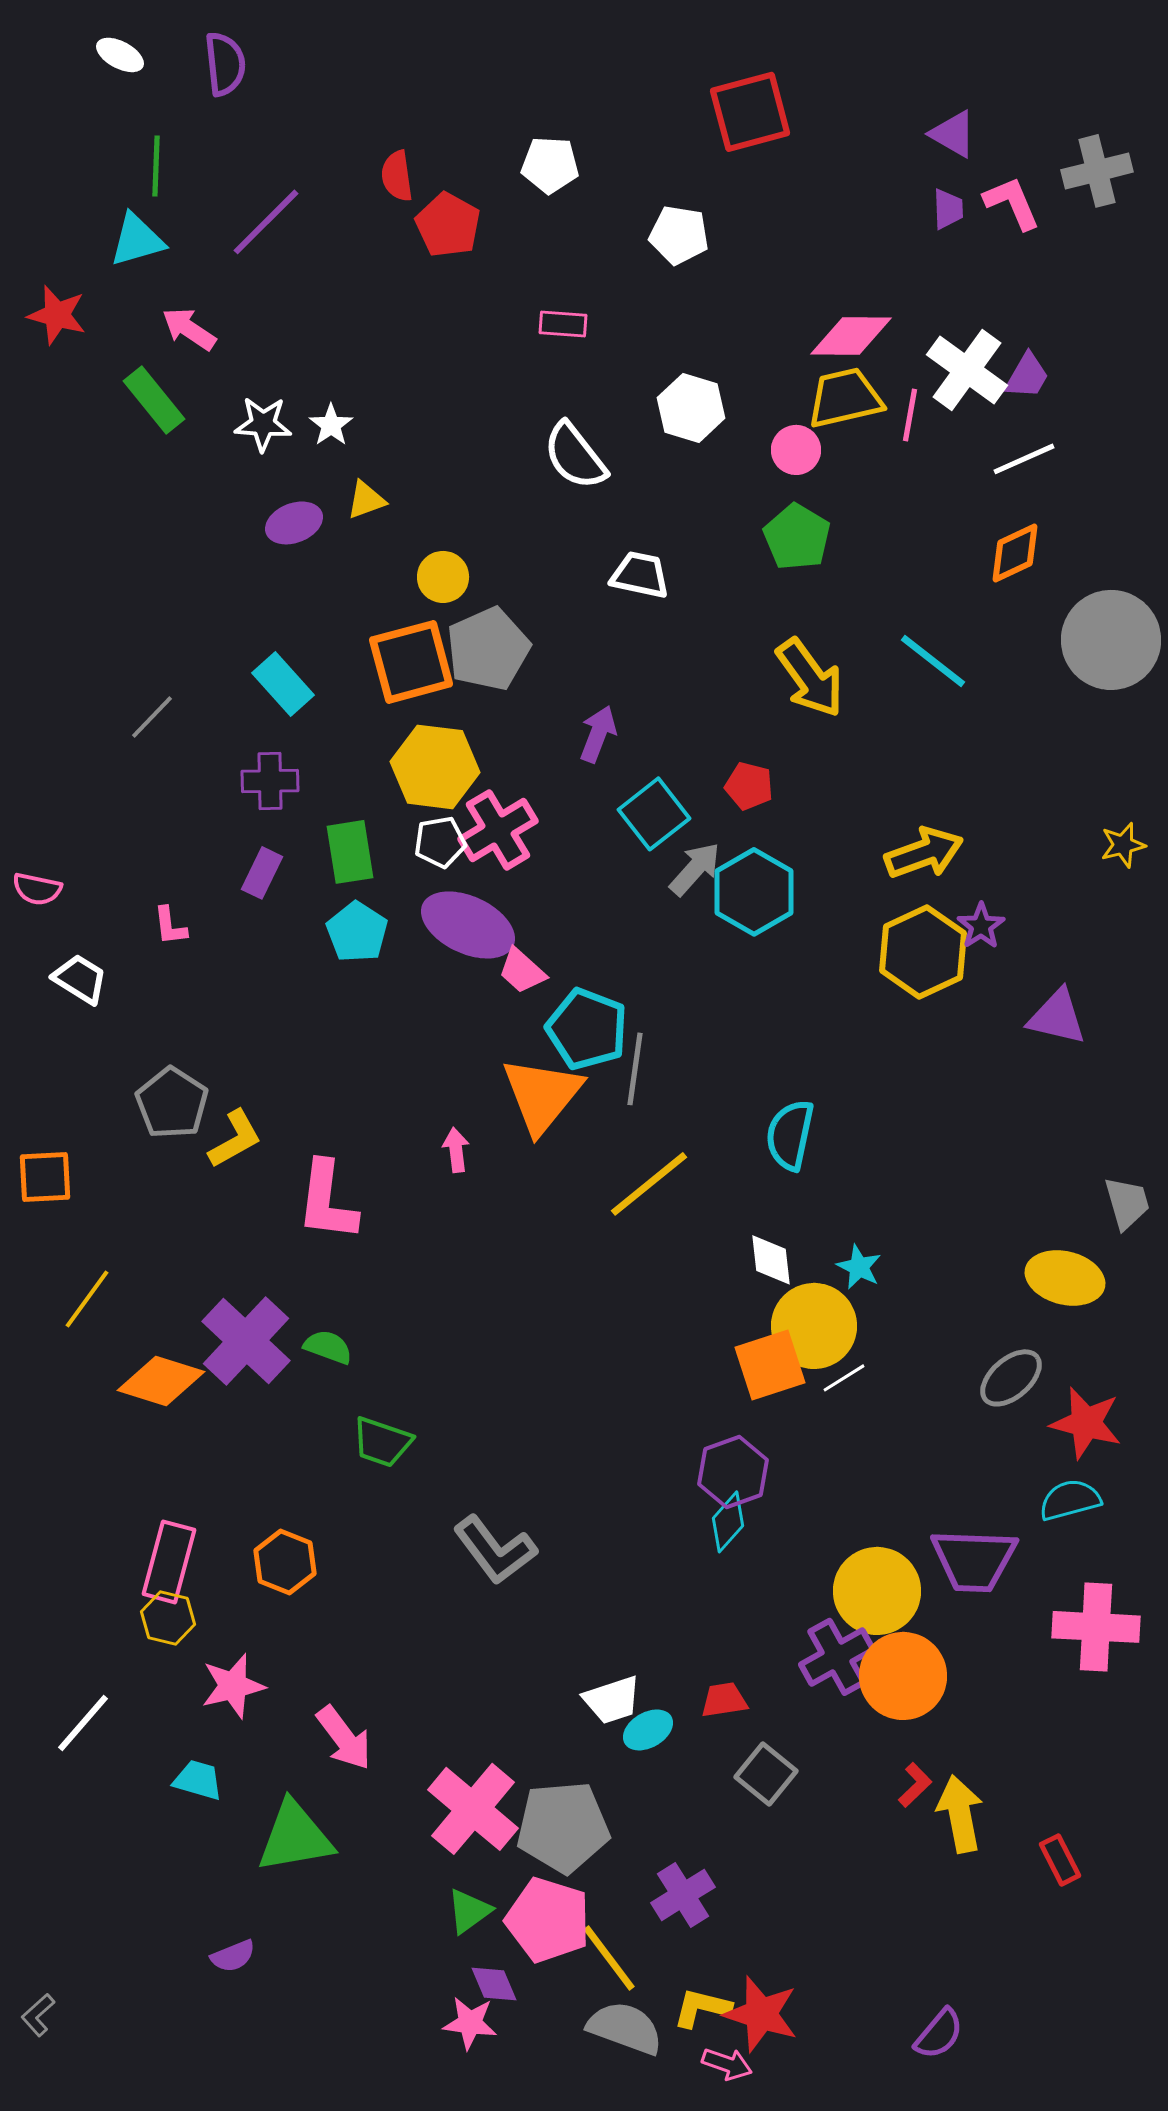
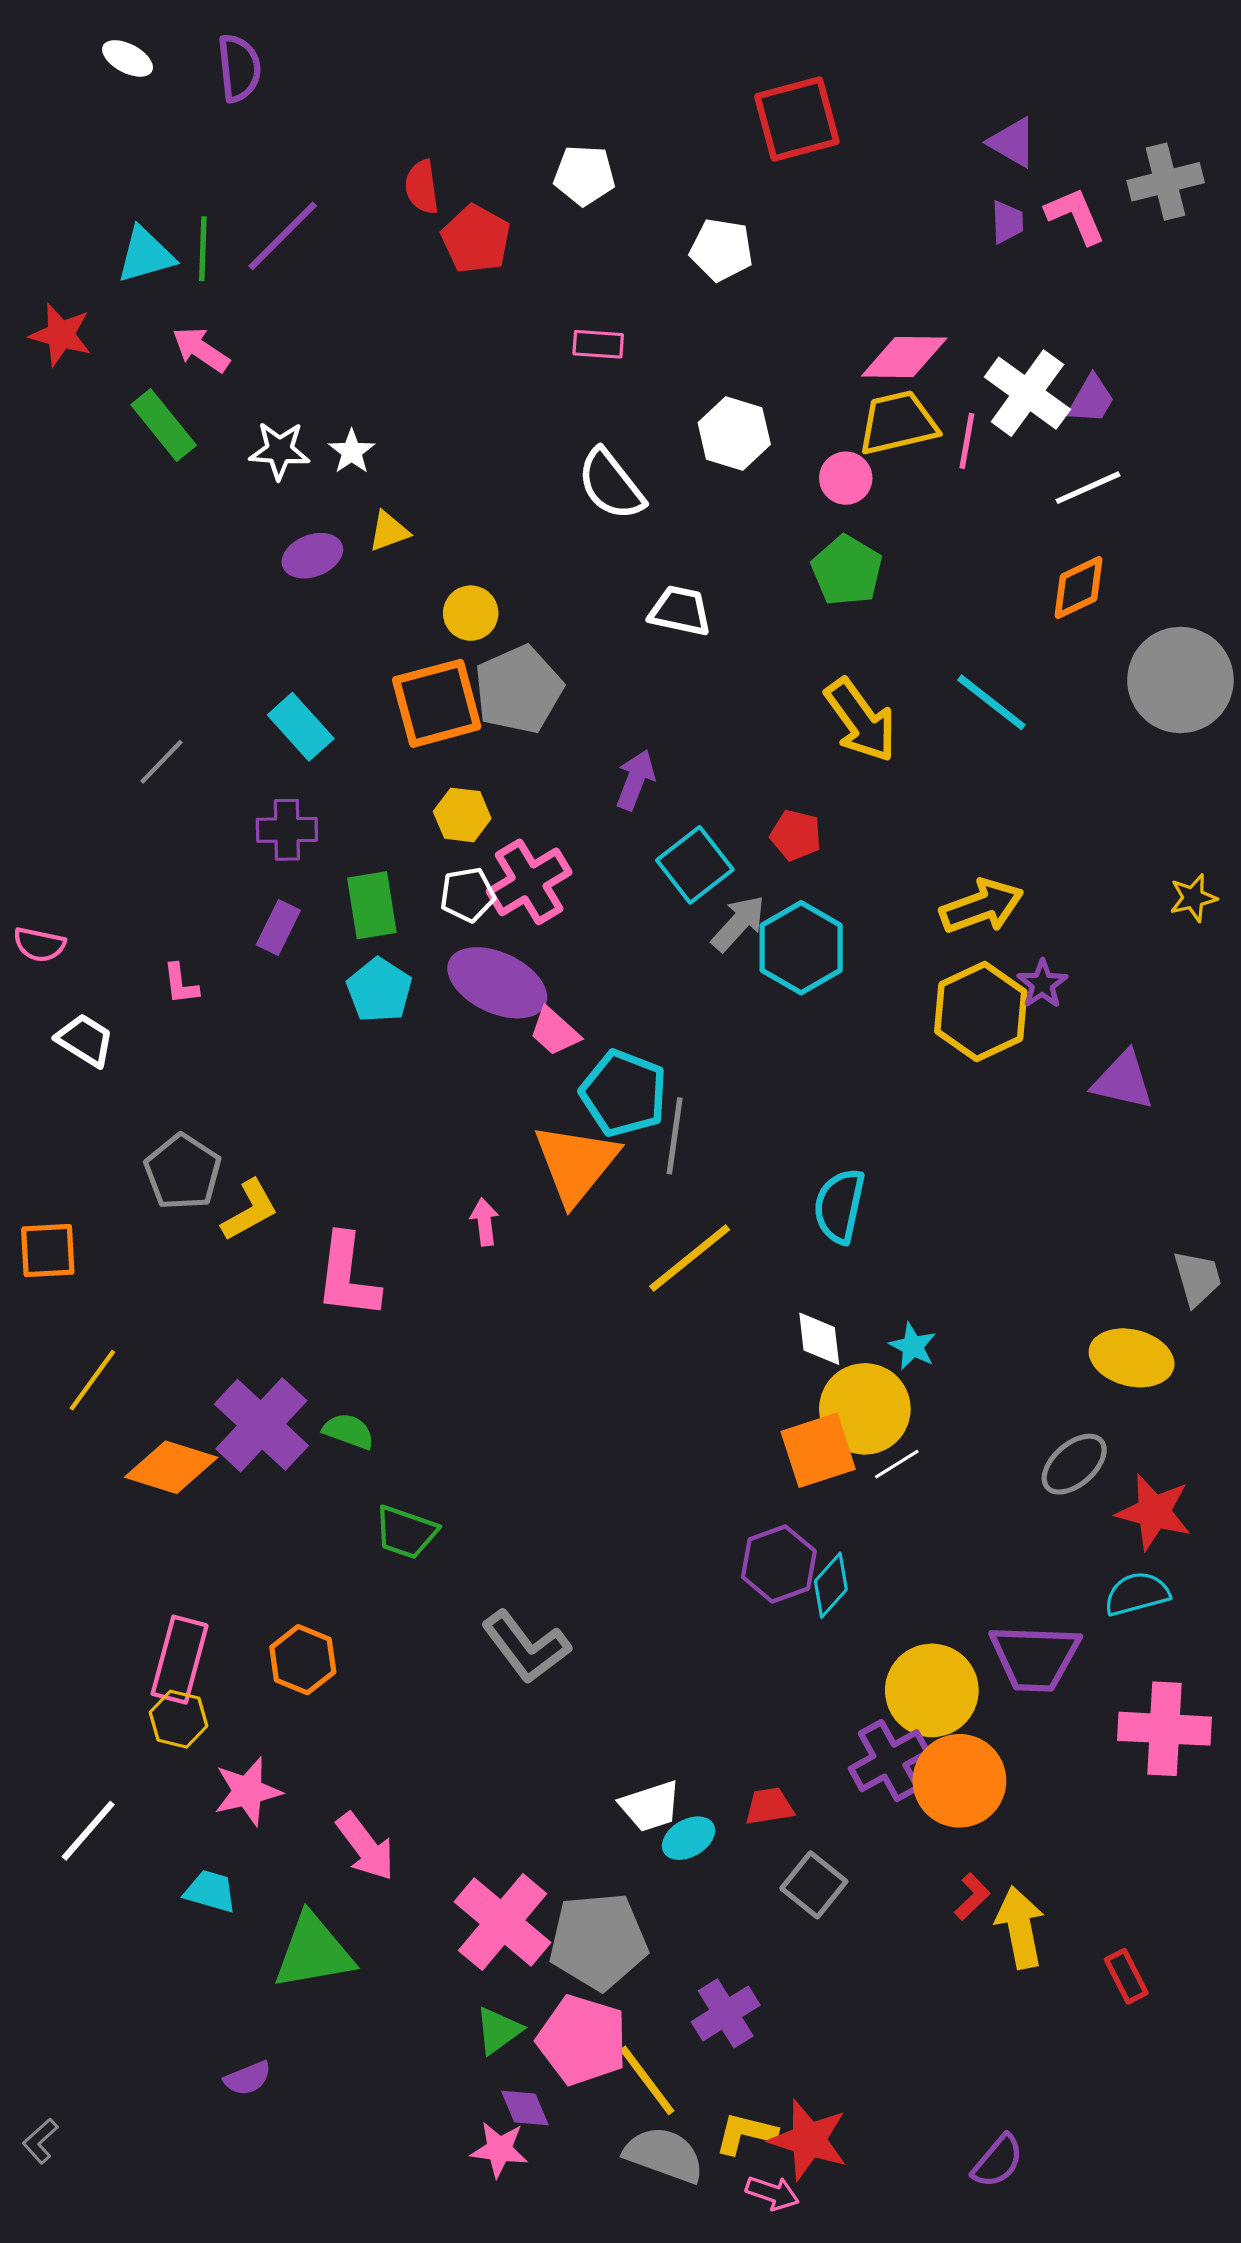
green line: (156, 166) -> (203, 249), moved
yellow hexagon: (435, 767) -> (462, 815), size x0.6
cyan diamond: (728, 1522) -> (831, 1585), moved

